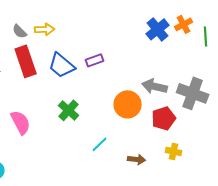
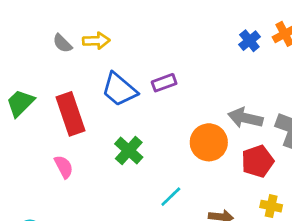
blue cross: (158, 29) -> (249, 41), size x0.7
red rectangle: (26, 61) -> (71, 114), moved
pink semicircle: (21, 122) -> (64, 167), size x0.7

